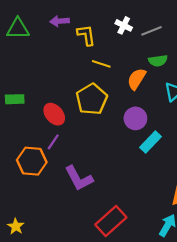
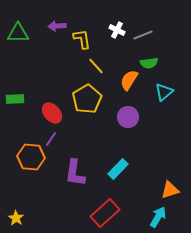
yellow line: (101, 64) -> (96, 66), turned 30
cyan rectangle: (150, 142) -> (118, 169), moved
purple L-shape: (79, 178) -> (75, 173), turned 36

